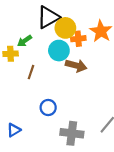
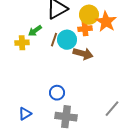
yellow circle: (65, 28) -> (89, 15), moved
brown line: (31, 72) -> (54, 40), moved
gray cross: (72, 133) -> (66, 117), moved

